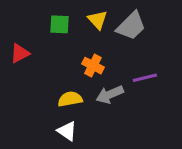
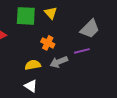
green square: (59, 24) -> (26, 16), size x1.5
gray trapezoid: (131, 26) -> (90, 29), moved

